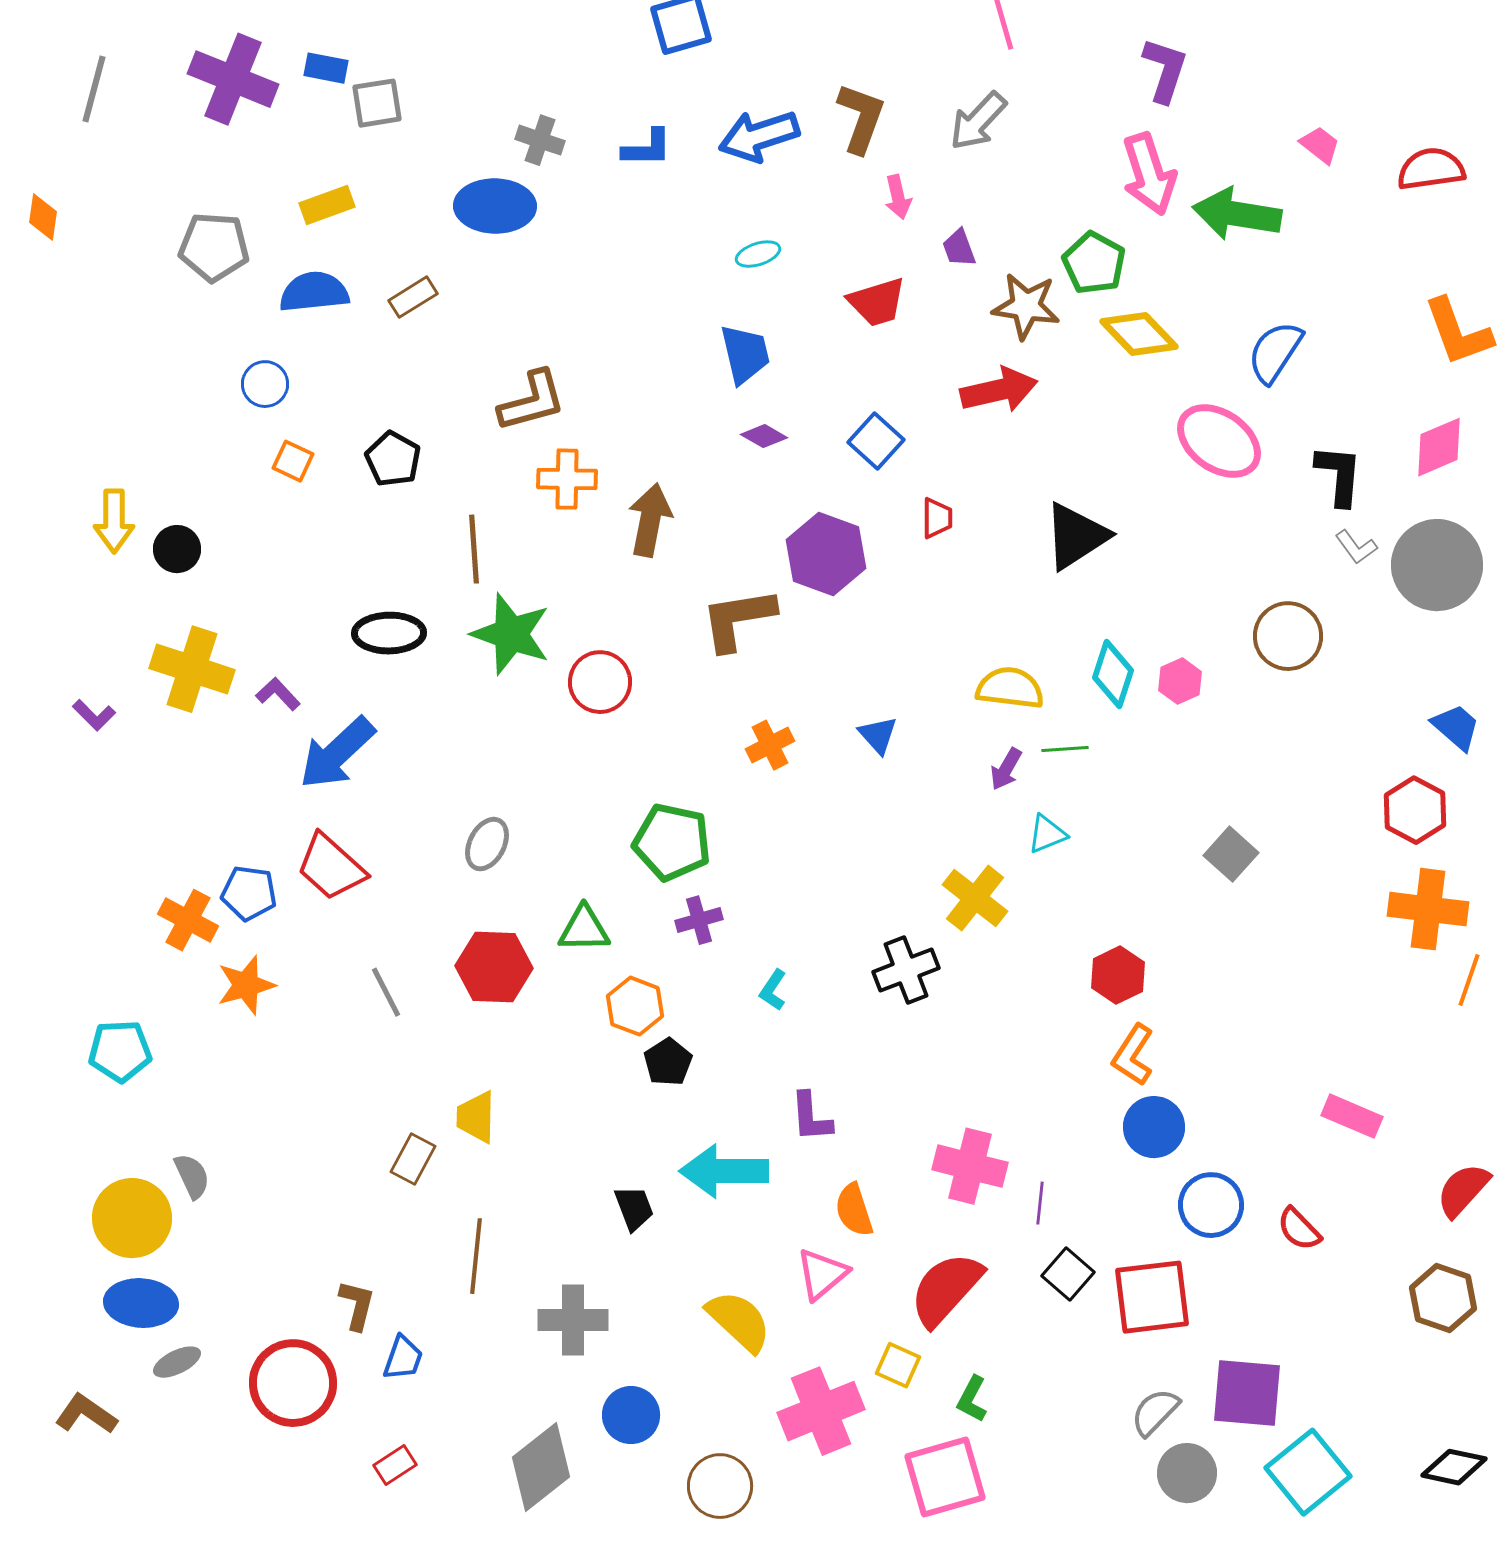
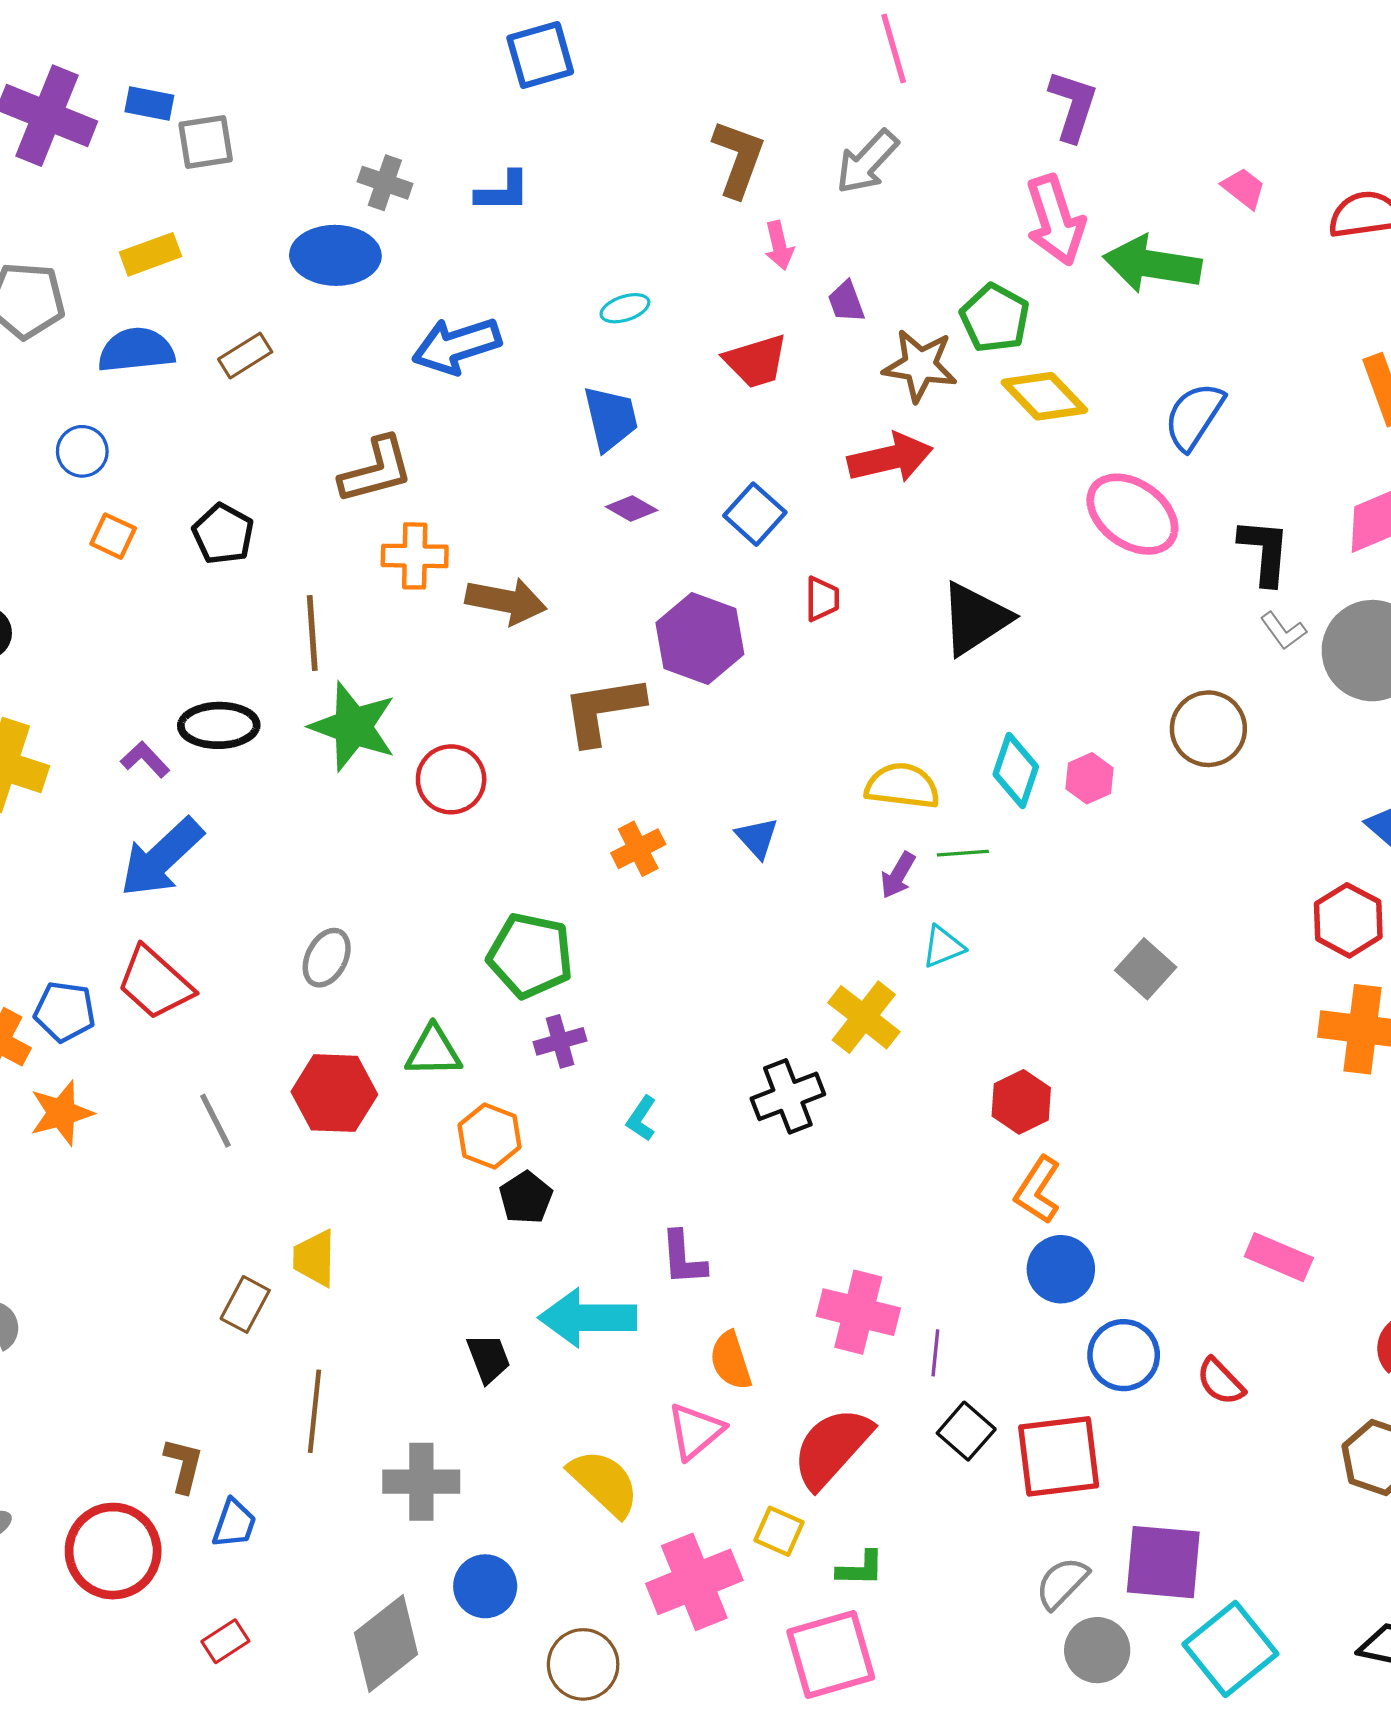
blue arrow: (759, 136) -> (457, 346), moved
brown arrow: (650, 520) -> (506, 601), turned 90
purple L-shape: (278, 694) -> (145, 760), moved
green L-shape: (972, 1399) -> (861, 1569), turned -117

